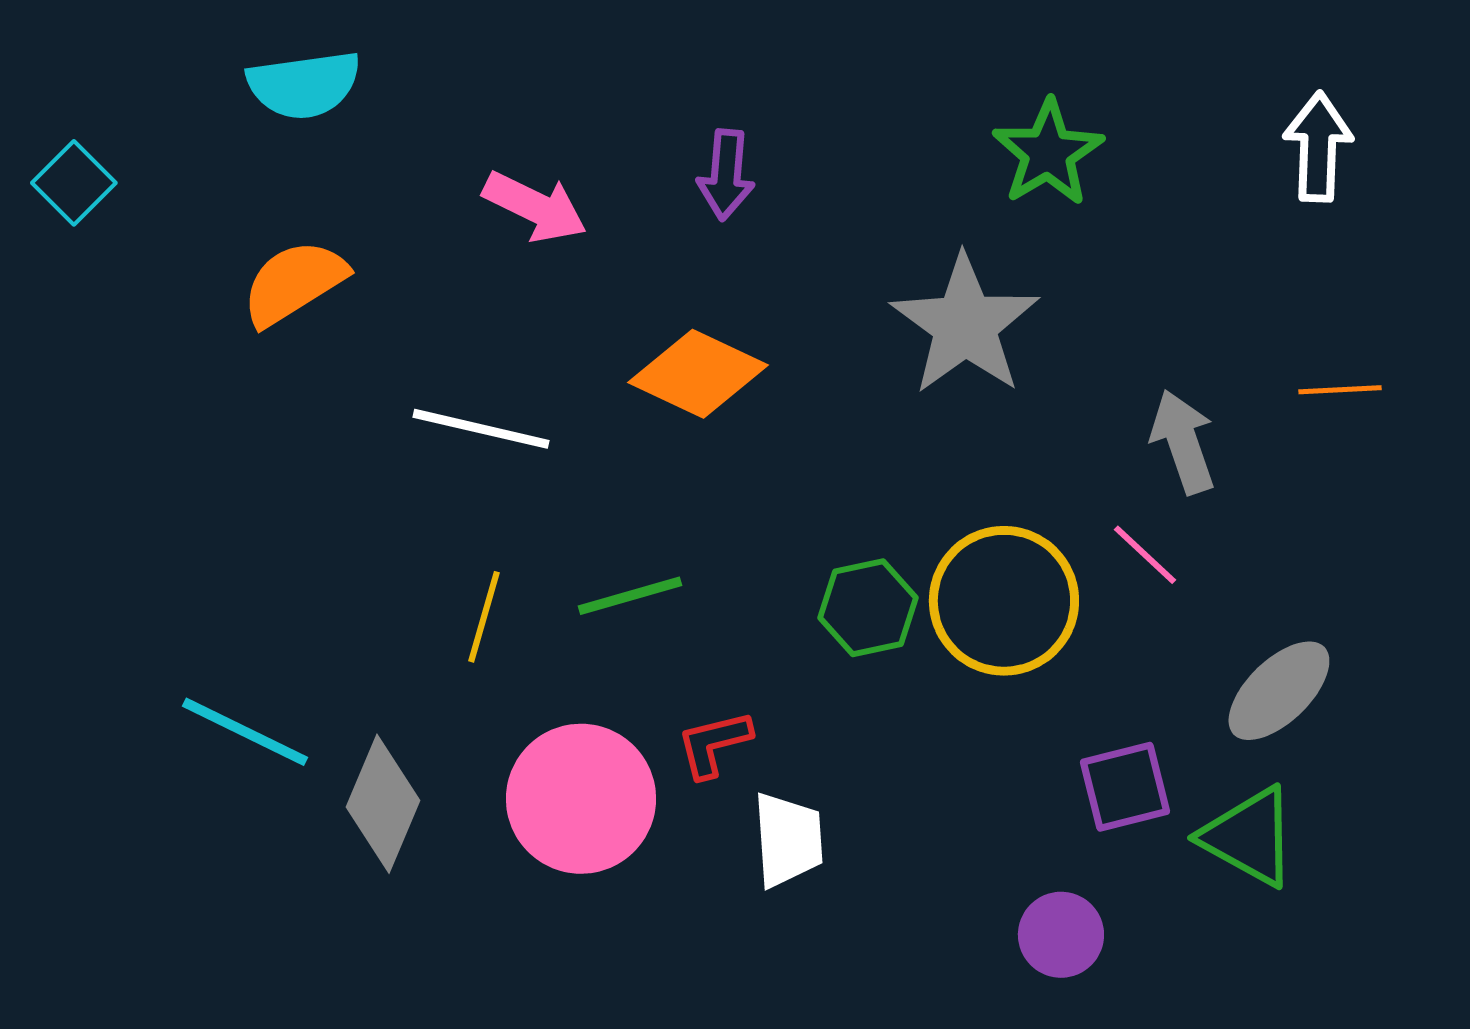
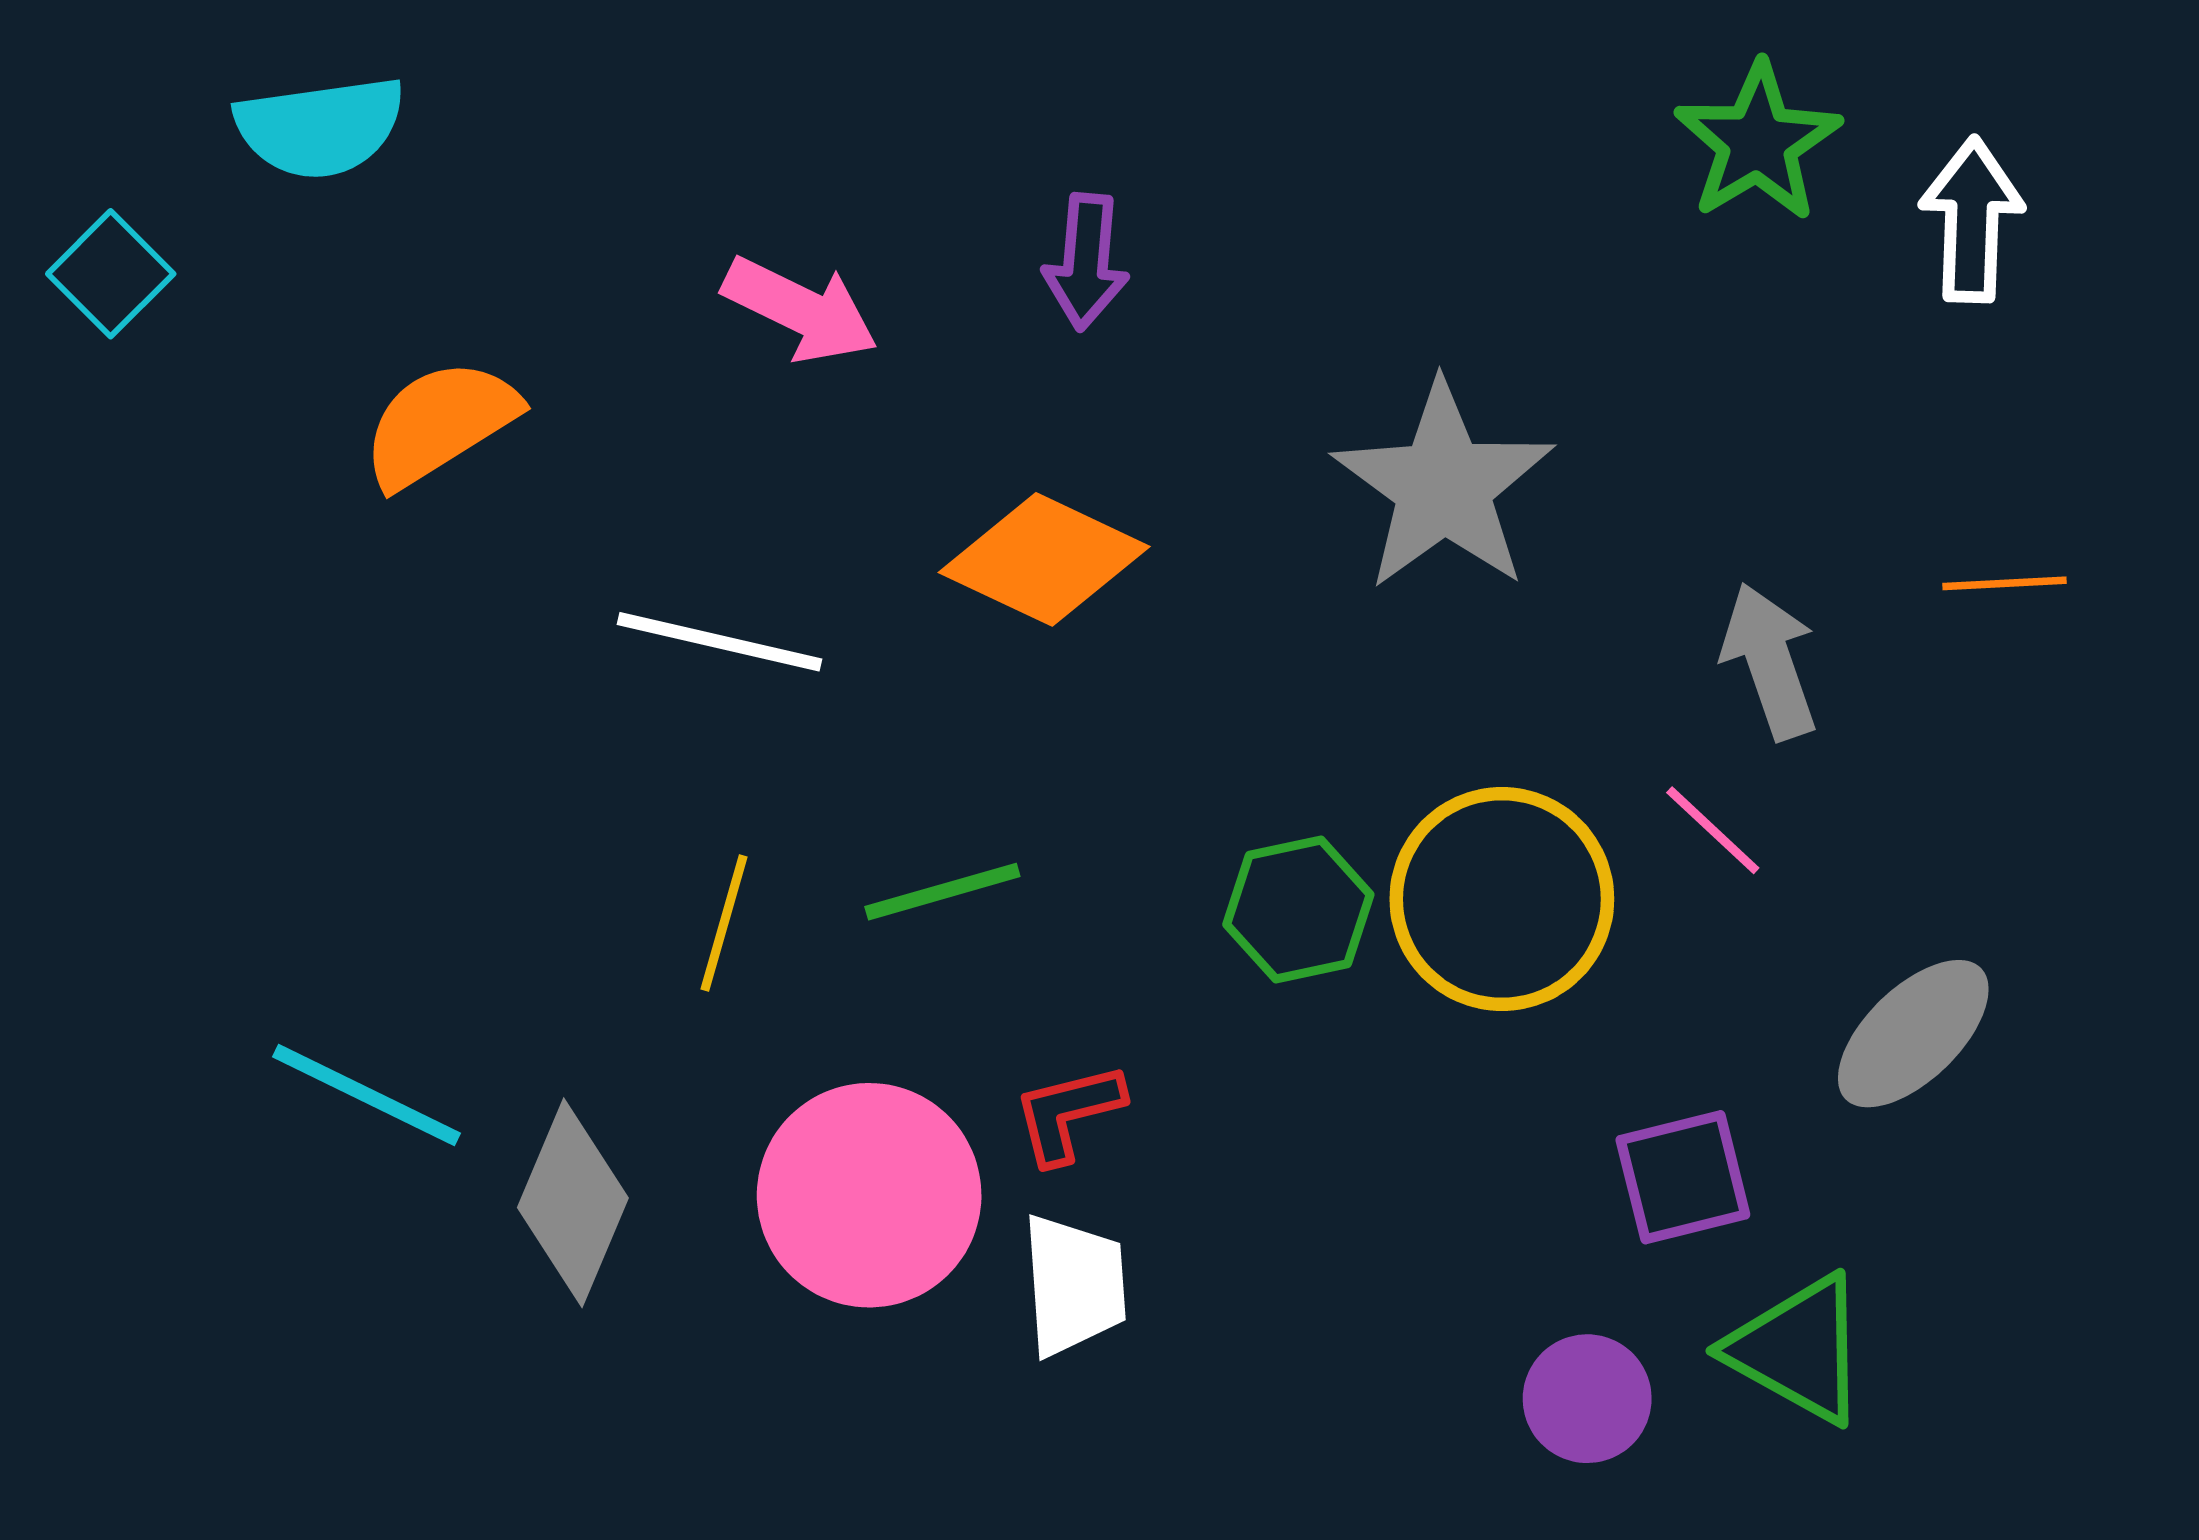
cyan semicircle: (304, 85) -> (320, 127), moved
green star: (1048, 153) -> (1758, 142), moved
green triangle: (1249, 837) -> (1798, 1349), moved
white trapezoid: (788, 840) -> (1074, 1285), moved

